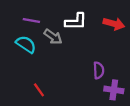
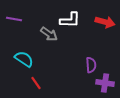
purple line: (31, 20) -> (14, 19), moved
cyan semicircle: (26, 44) -> (24, 59), moved

